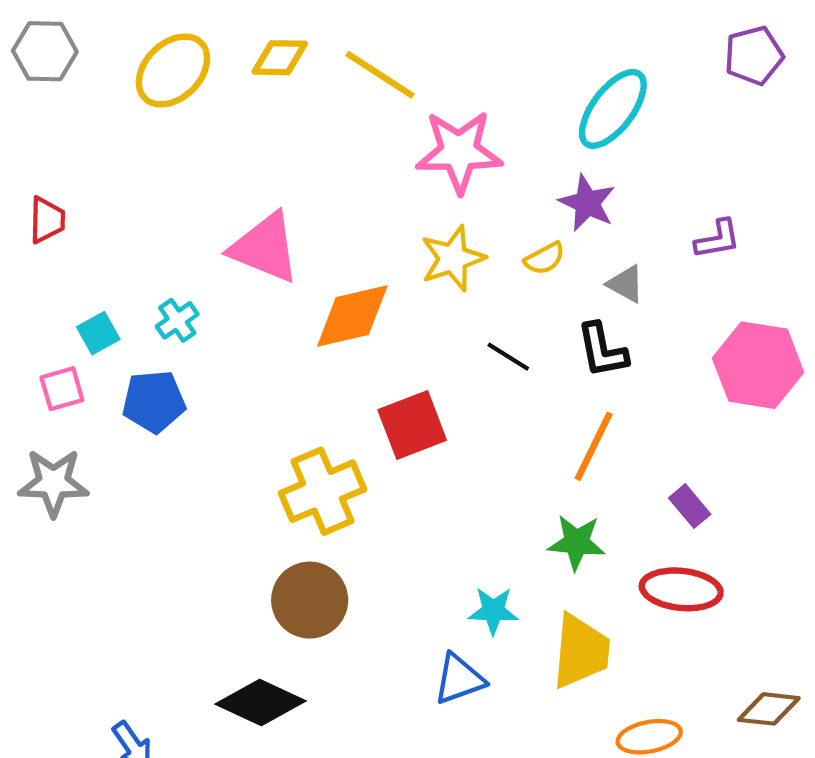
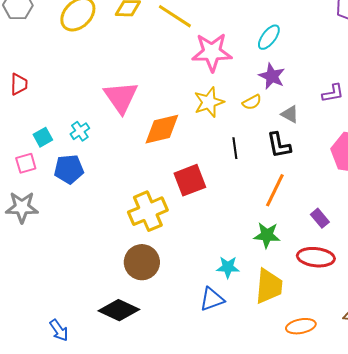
cyan ellipse: (613, 109) -> (269, 37), moved, size x0.7
pink triangle: (265, 248) -> (121, 97), turned 33
black line: (508, 357) -> (235, 148), turned 50

